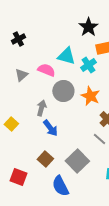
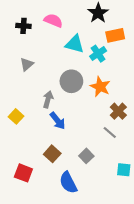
black cross: (18, 39) -> (23, 26), turned 32
pink semicircle: (46, 70) -> (53, 21), moved
gray square: (77, 161) -> (86, 156), size x0.6

